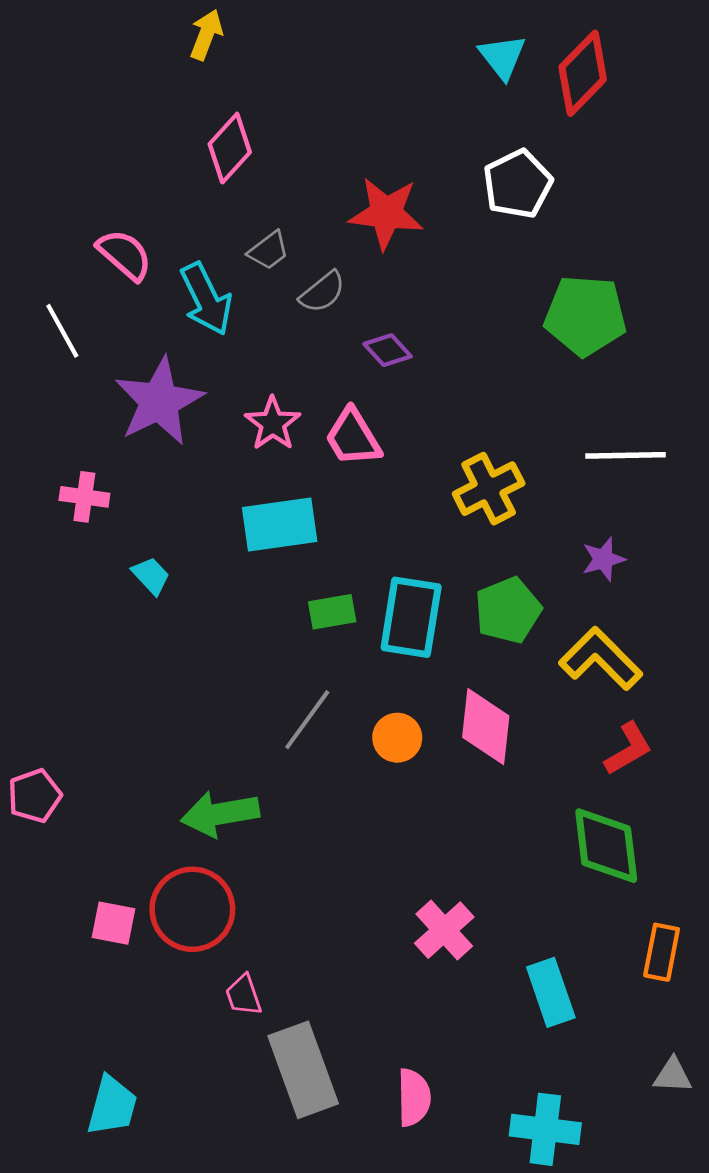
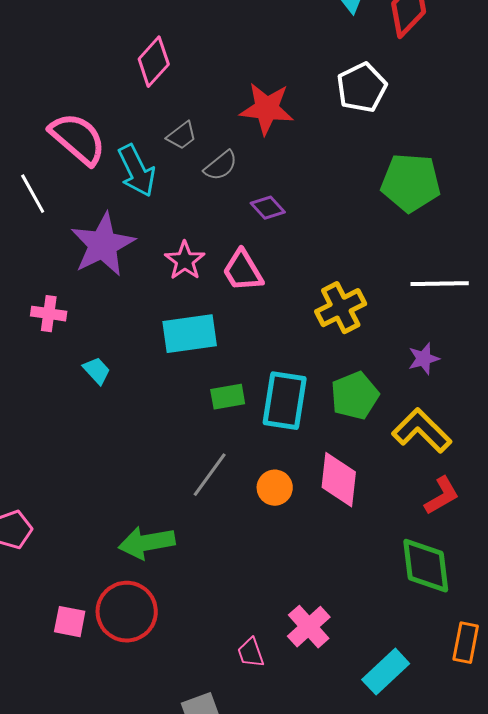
pink semicircle: (125, 255) -> (78, 139), size x1.4
cyan rectangle: (551, 992) -> (386, 672), turned 66
pink trapezoid: (244, 995) -> (251, 653), moved

